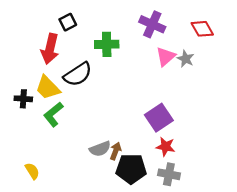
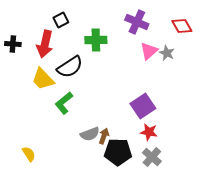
black cross: (23, 99) -> (13, 44), moved
green L-shape: (53, 114) -> (64, 103), moved
gray cross: (169, 174) -> (152, 157), turned 30

